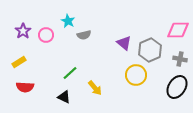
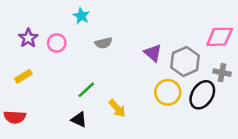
cyan star: (68, 21) -> (81, 16), moved
red semicircle: (25, 87) -> (15, 117), moved
black ellipse: (177, 87) -> (202, 95), moved

